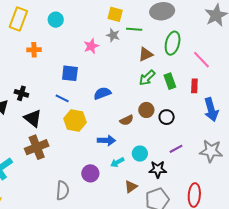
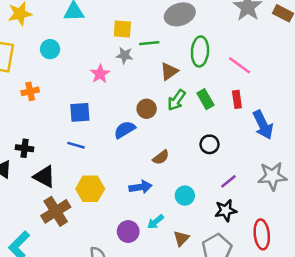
brown circle: (146, 110) -> (147, 109), moved
yellow hexagon: (75, 121) -> (90, 189), moved
cyan arrow: (117, 162) -> (156, 222), moved
black star: (158, 169) -> (226, 210), moved

